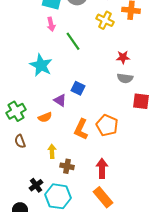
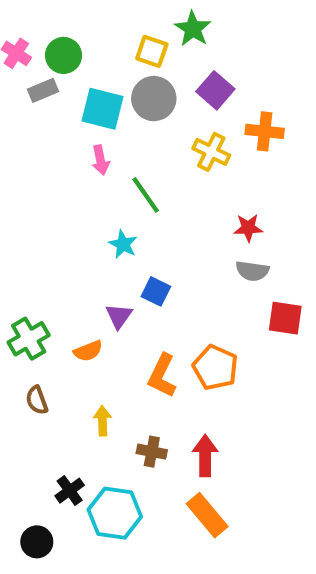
cyan star: (41, 65) -> (123, 244), moved, size x0.6
purple triangle: (60, 100) -> (119, 316), turned 32
brown cross: (67, 166) -> (152, 452), moved

